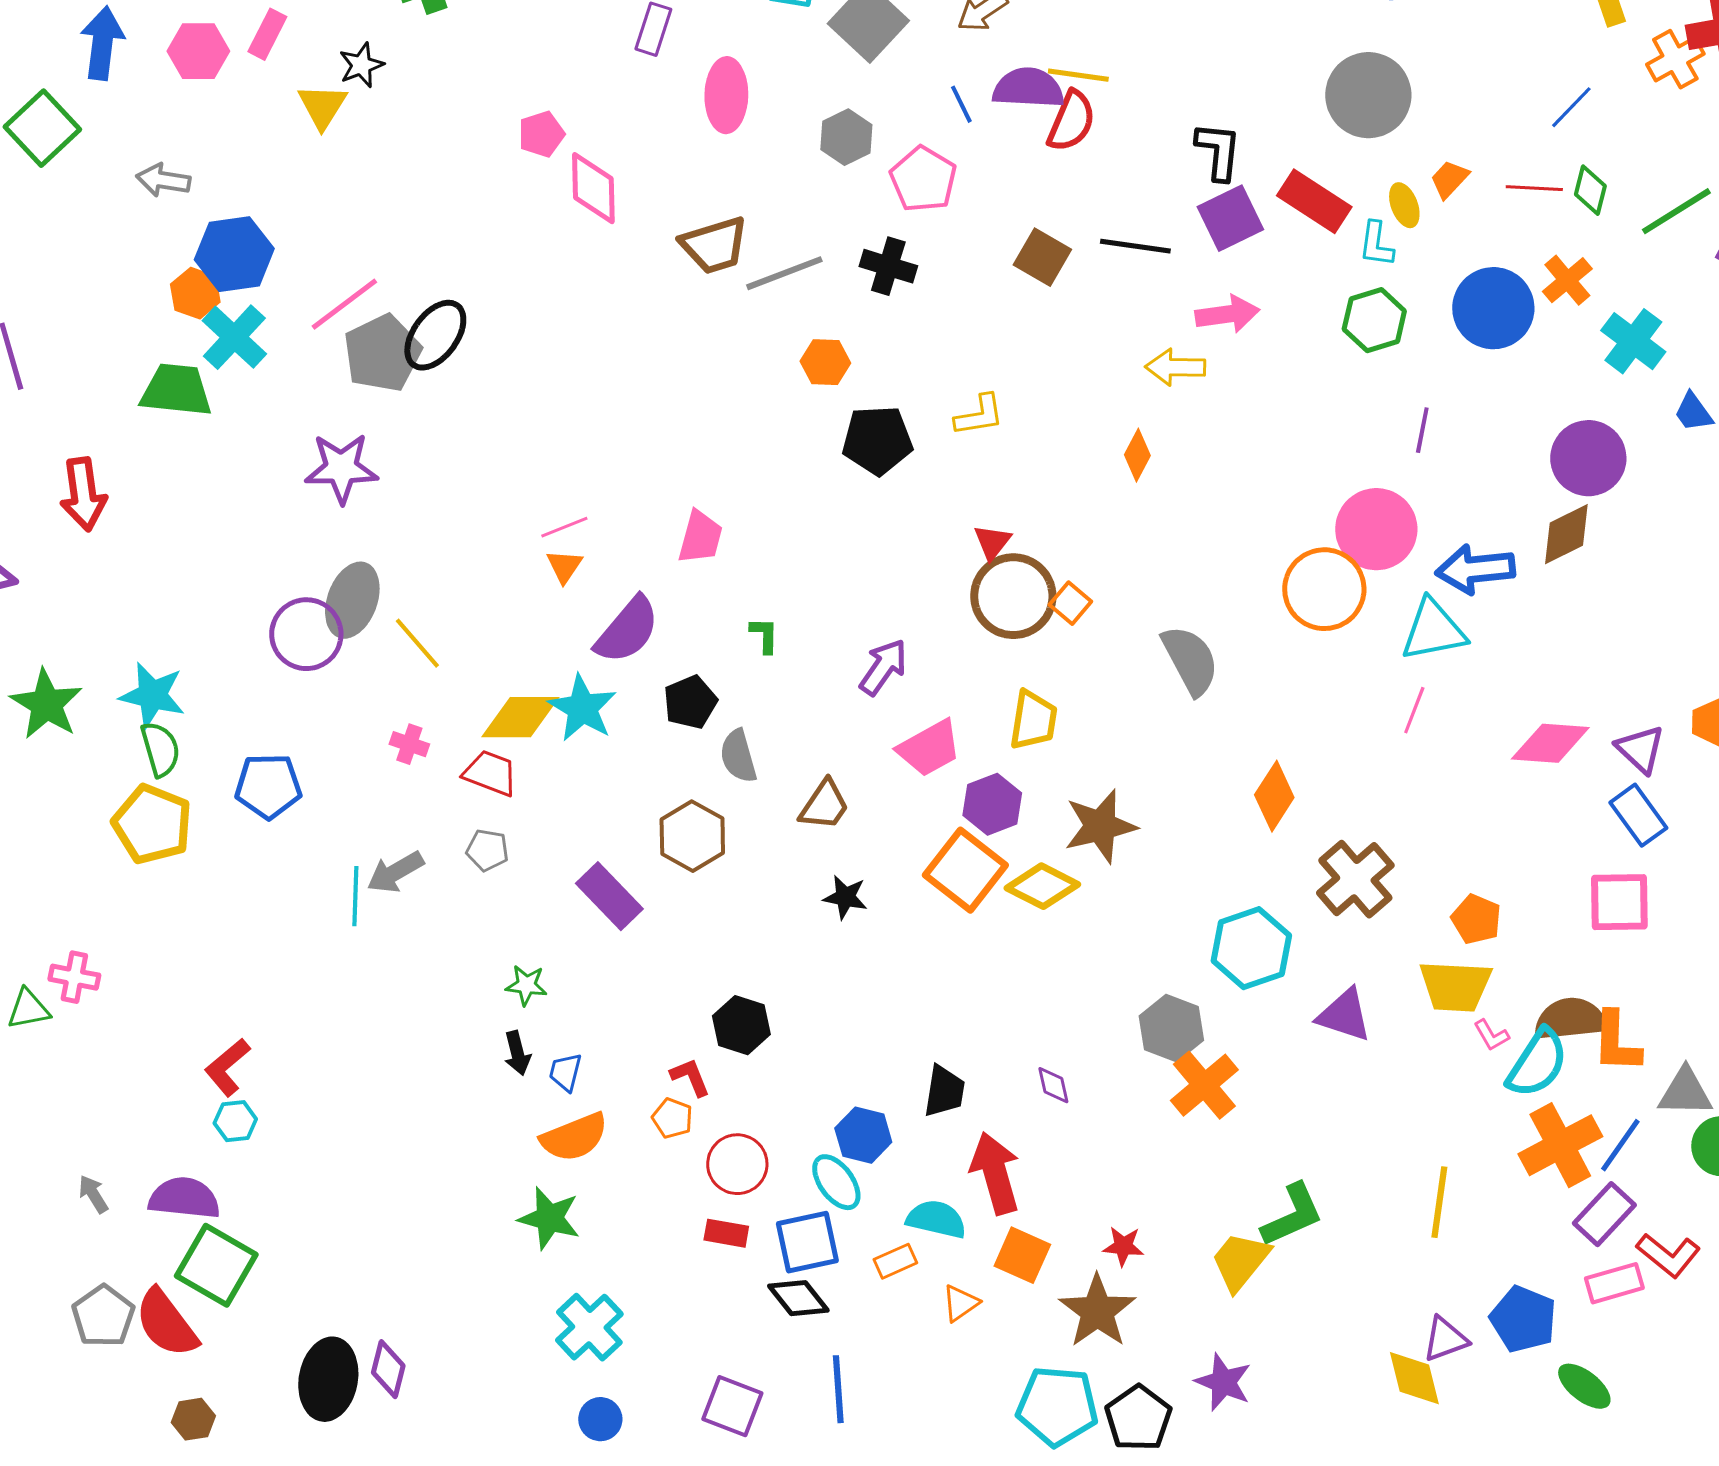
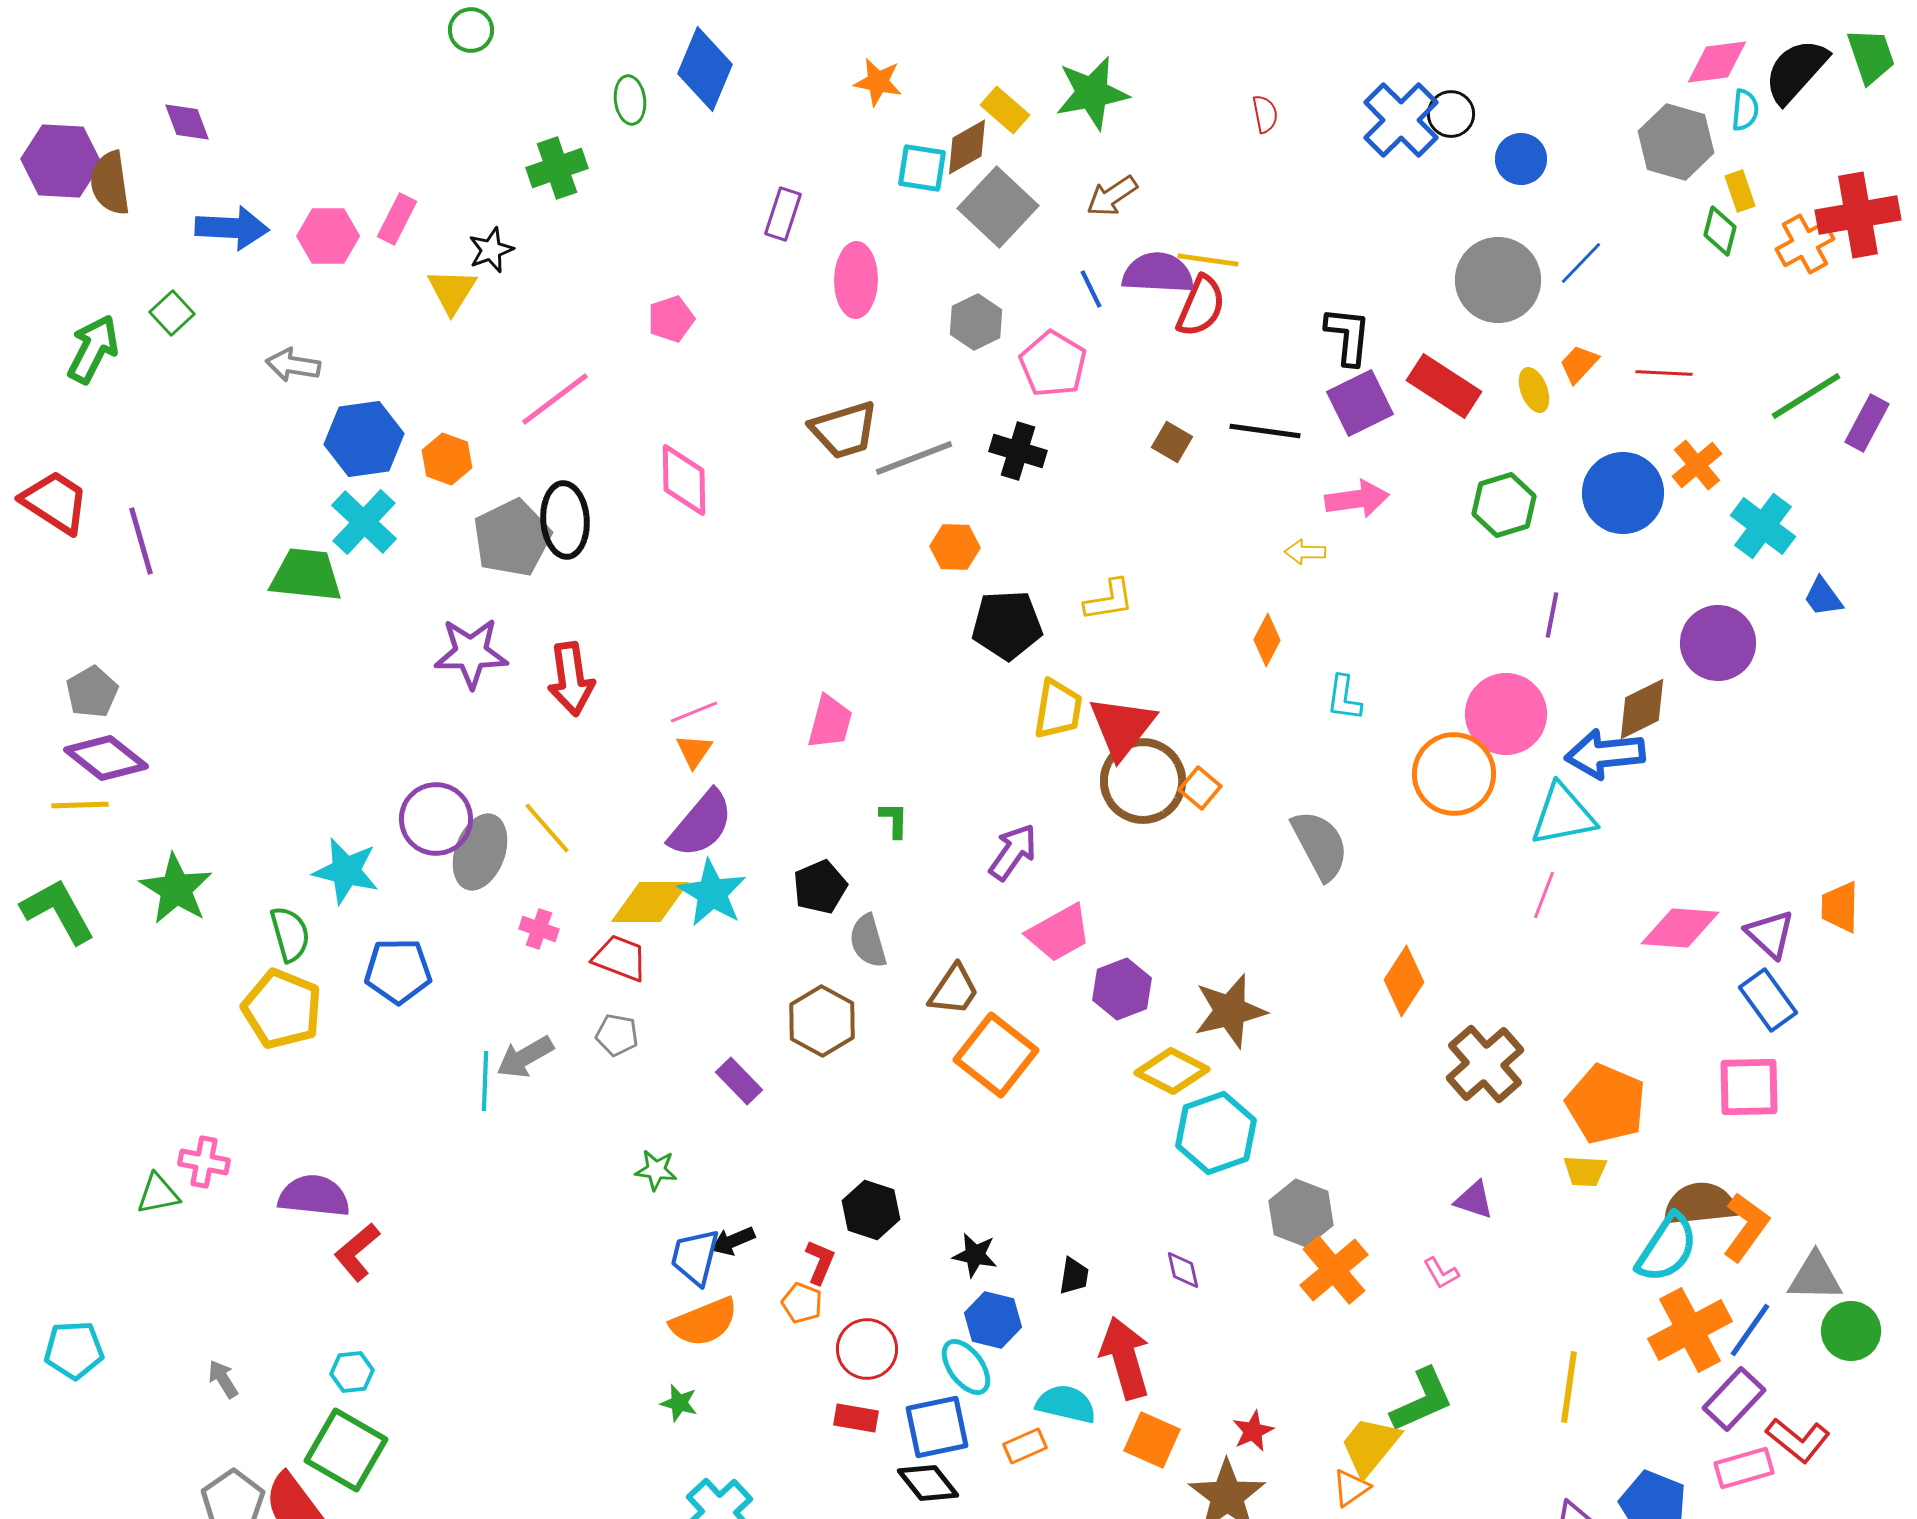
blue arrow: (102, 43) -> (232, 228), turned 86
blue line: (1571, 107) -> (1581, 263), moved
green square: (42, 128) -> (172, 313), size x0.6
pink diamond: (593, 188) -> (684, 480), moved
green diamond: (1590, 190) -> (1720, 231), moved
cyan L-shape: (1376, 244) -> (1344, 698), moved
brown square: (1042, 257) -> (1172, 442), size x0.7
orange hexagon: (195, 293) -> (447, 459), moved
pink line: (344, 304) -> (555, 399), moved
black ellipse: (435, 335) -> (565, 520), turned -40
yellow arrow: (1175, 367) -> (1305, 552), size x0.7
red arrow: (83, 494) -> (571, 679), moved
brown diamond: (1566, 534) -> (1642, 709), moved
red triangle: (992, 542) -> (1122, 727), size x1.8
gray ellipse: (352, 600) -> (480, 852), moved
purple semicircle: (627, 630) -> (701, 824), moved
cyan star: (152, 695) -> (346, 871), moved
yellow trapezoid: (1033, 720) -> (1058, 709), moved
orange square: (965, 870) -> (996, 1055), moved
purple rectangle: (609, 896) -> (739, 1081), size x0.7
black star: (845, 897) -> (975, 1255), moved
orange pentagon: (1476, 919) -> (1606, 1104), size x1.6
cyan hexagon: (1251, 948) -> (1216, 1133), moved
yellow trapezoid: (1455, 986) -> (1585, 1171), size x0.6
purple triangle: (1344, 1015) -> (1474, 1200), size x0.7
pink L-shape: (1491, 1035) -> (1441, 1273), moved
orange L-shape: (1616, 1042) -> (1746, 1227), turned -146
black arrow: (517, 1053) -> (733, 1241), moved, turned 81
blue trapezoid: (565, 1072) -> (695, 1257), size x1.5
red L-shape: (690, 1077) -> (820, 1262), turned 45
black trapezoid: (944, 1091) -> (1074, 1276), size x0.7
cyan hexagon: (235, 1121) -> (352, 1372), moved
purple semicircle: (184, 1198) -> (314, 1196), moved
green star: (549, 1218) -> (679, 1403), size x0.6
red star: (1123, 1246) -> (1253, 1431), turned -30
orange triangle: (960, 1303) -> (1351, 1488), moved

